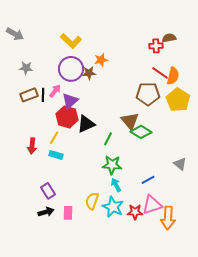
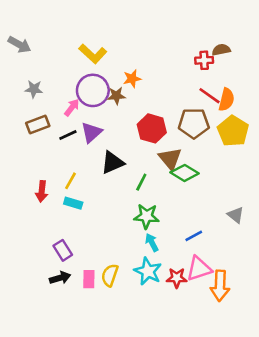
pink arrow: (55, 91) -> (72, 107), moved
black line: (43, 95) -> (68, 135), moved, turned 64
red hexagon: (67, 117) -> (152, 128), moved
yellow semicircle: (92, 201) -> (110, 275), moved

